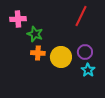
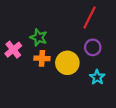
pink cross: (18, 19) -> (13, 50), moved, turned -35
purple circle: (85, 52) -> (93, 47), moved

